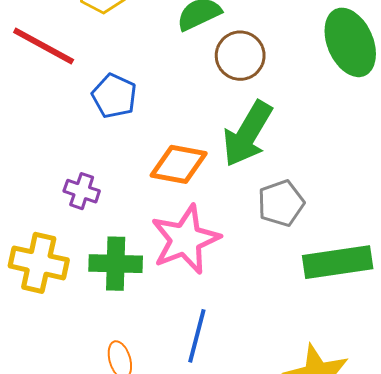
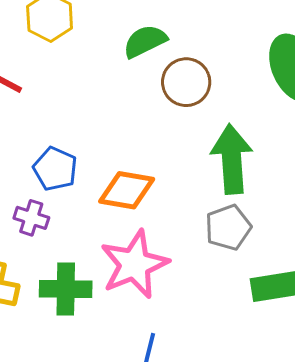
blue pentagon: (114, 96) -> (55, 169), moved
green arrow: (247, 134) -> (232, 159), moved, turned 146

